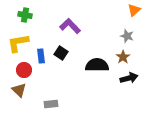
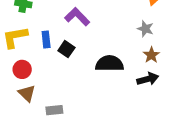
blue rectangle: (41, 56) -> (46, 40), moved
brown star: (123, 57) -> (151, 55), moved
brown triangle: (19, 90) -> (27, 93), moved

